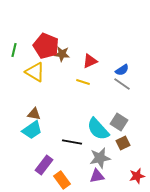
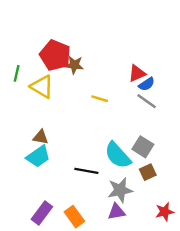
green line: (14, 50) -> (17, 73), moved
red triangle: (90, 61) -> (137, 73), moved
purple rectangle: (44, 165) -> (42, 213), moved

